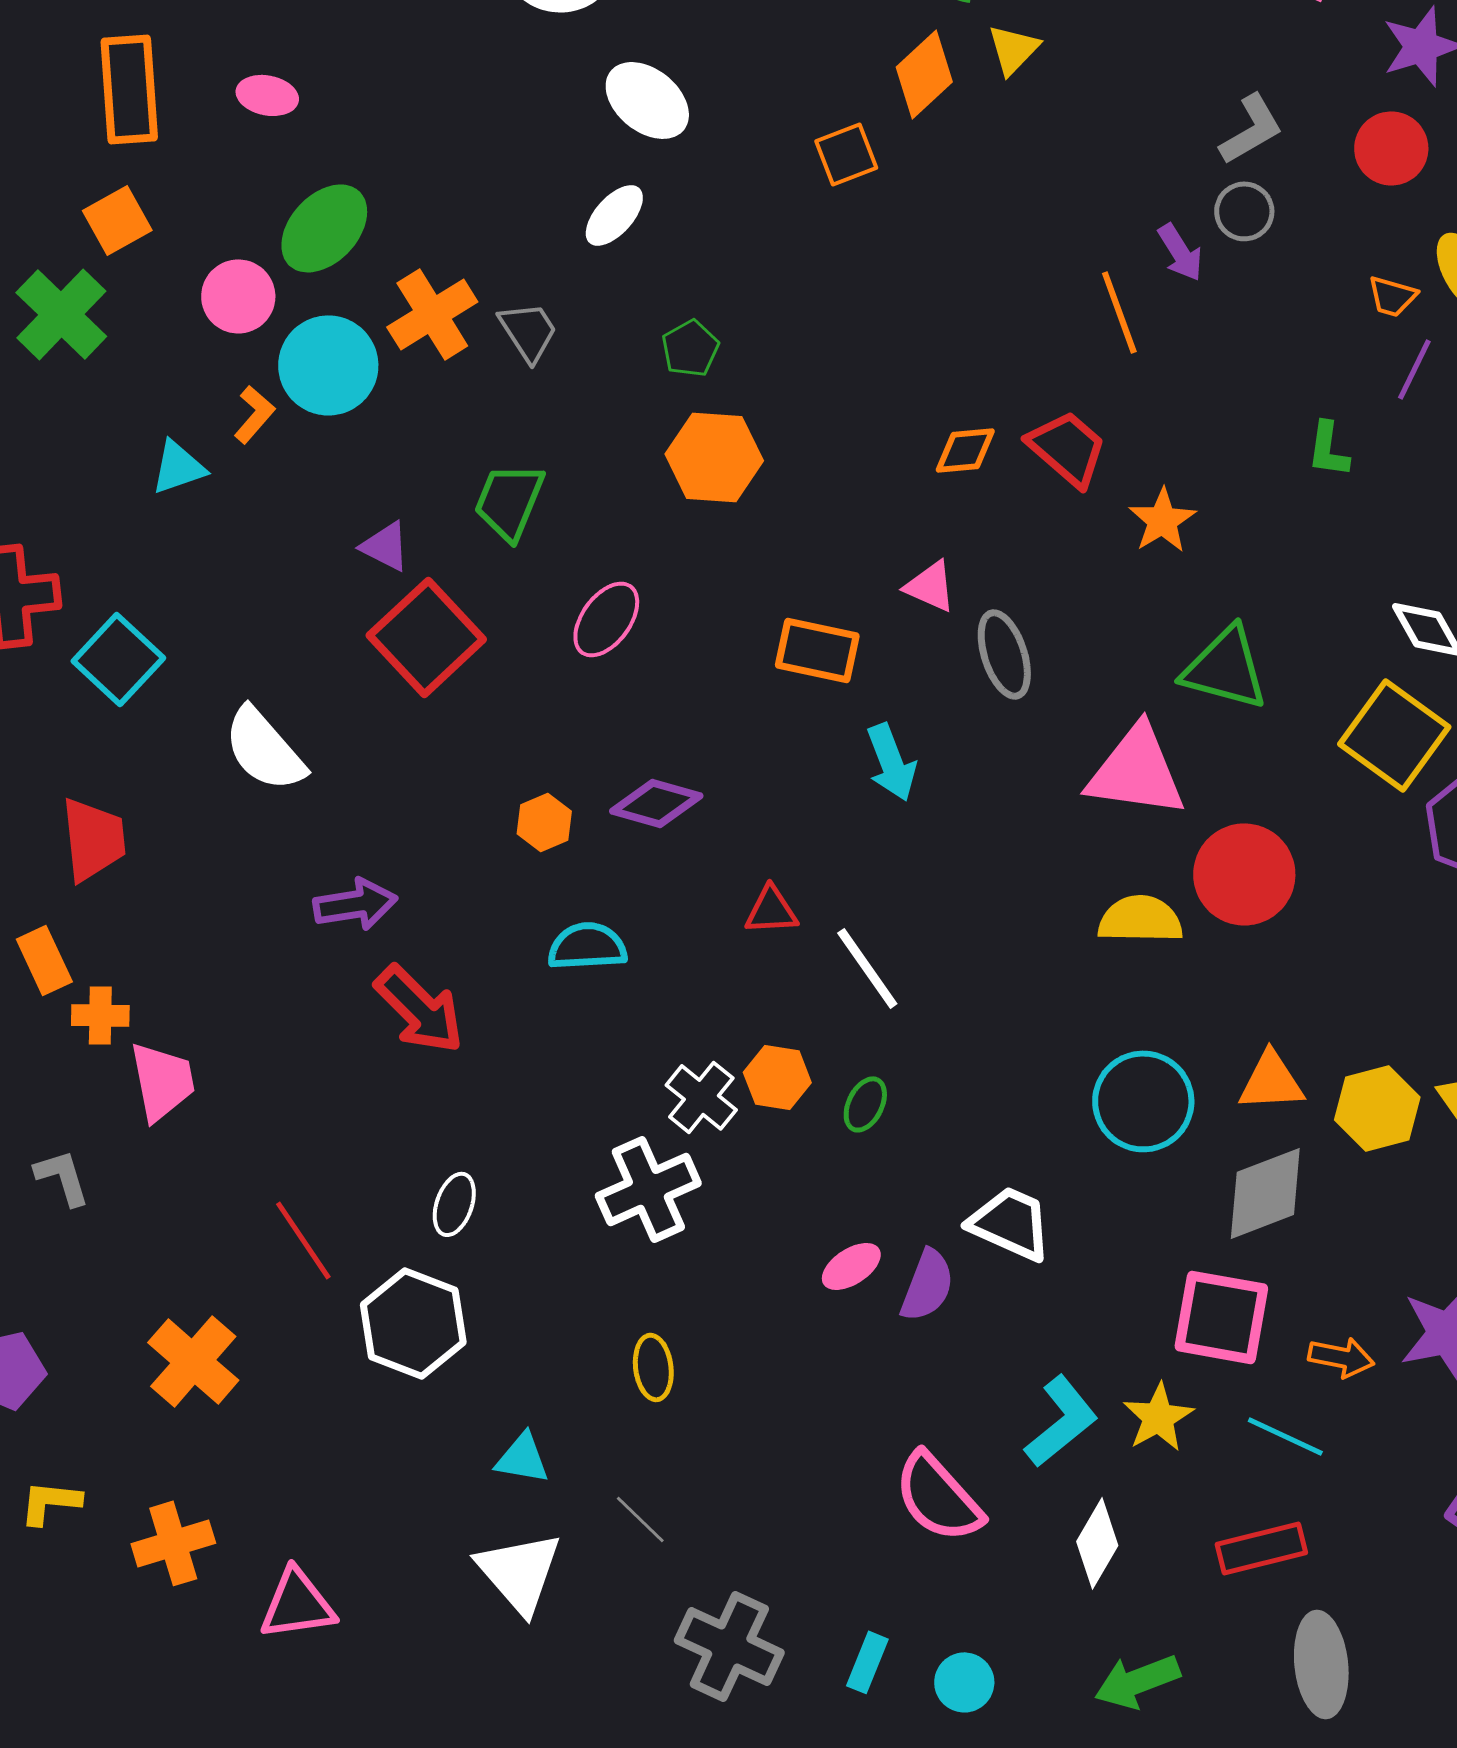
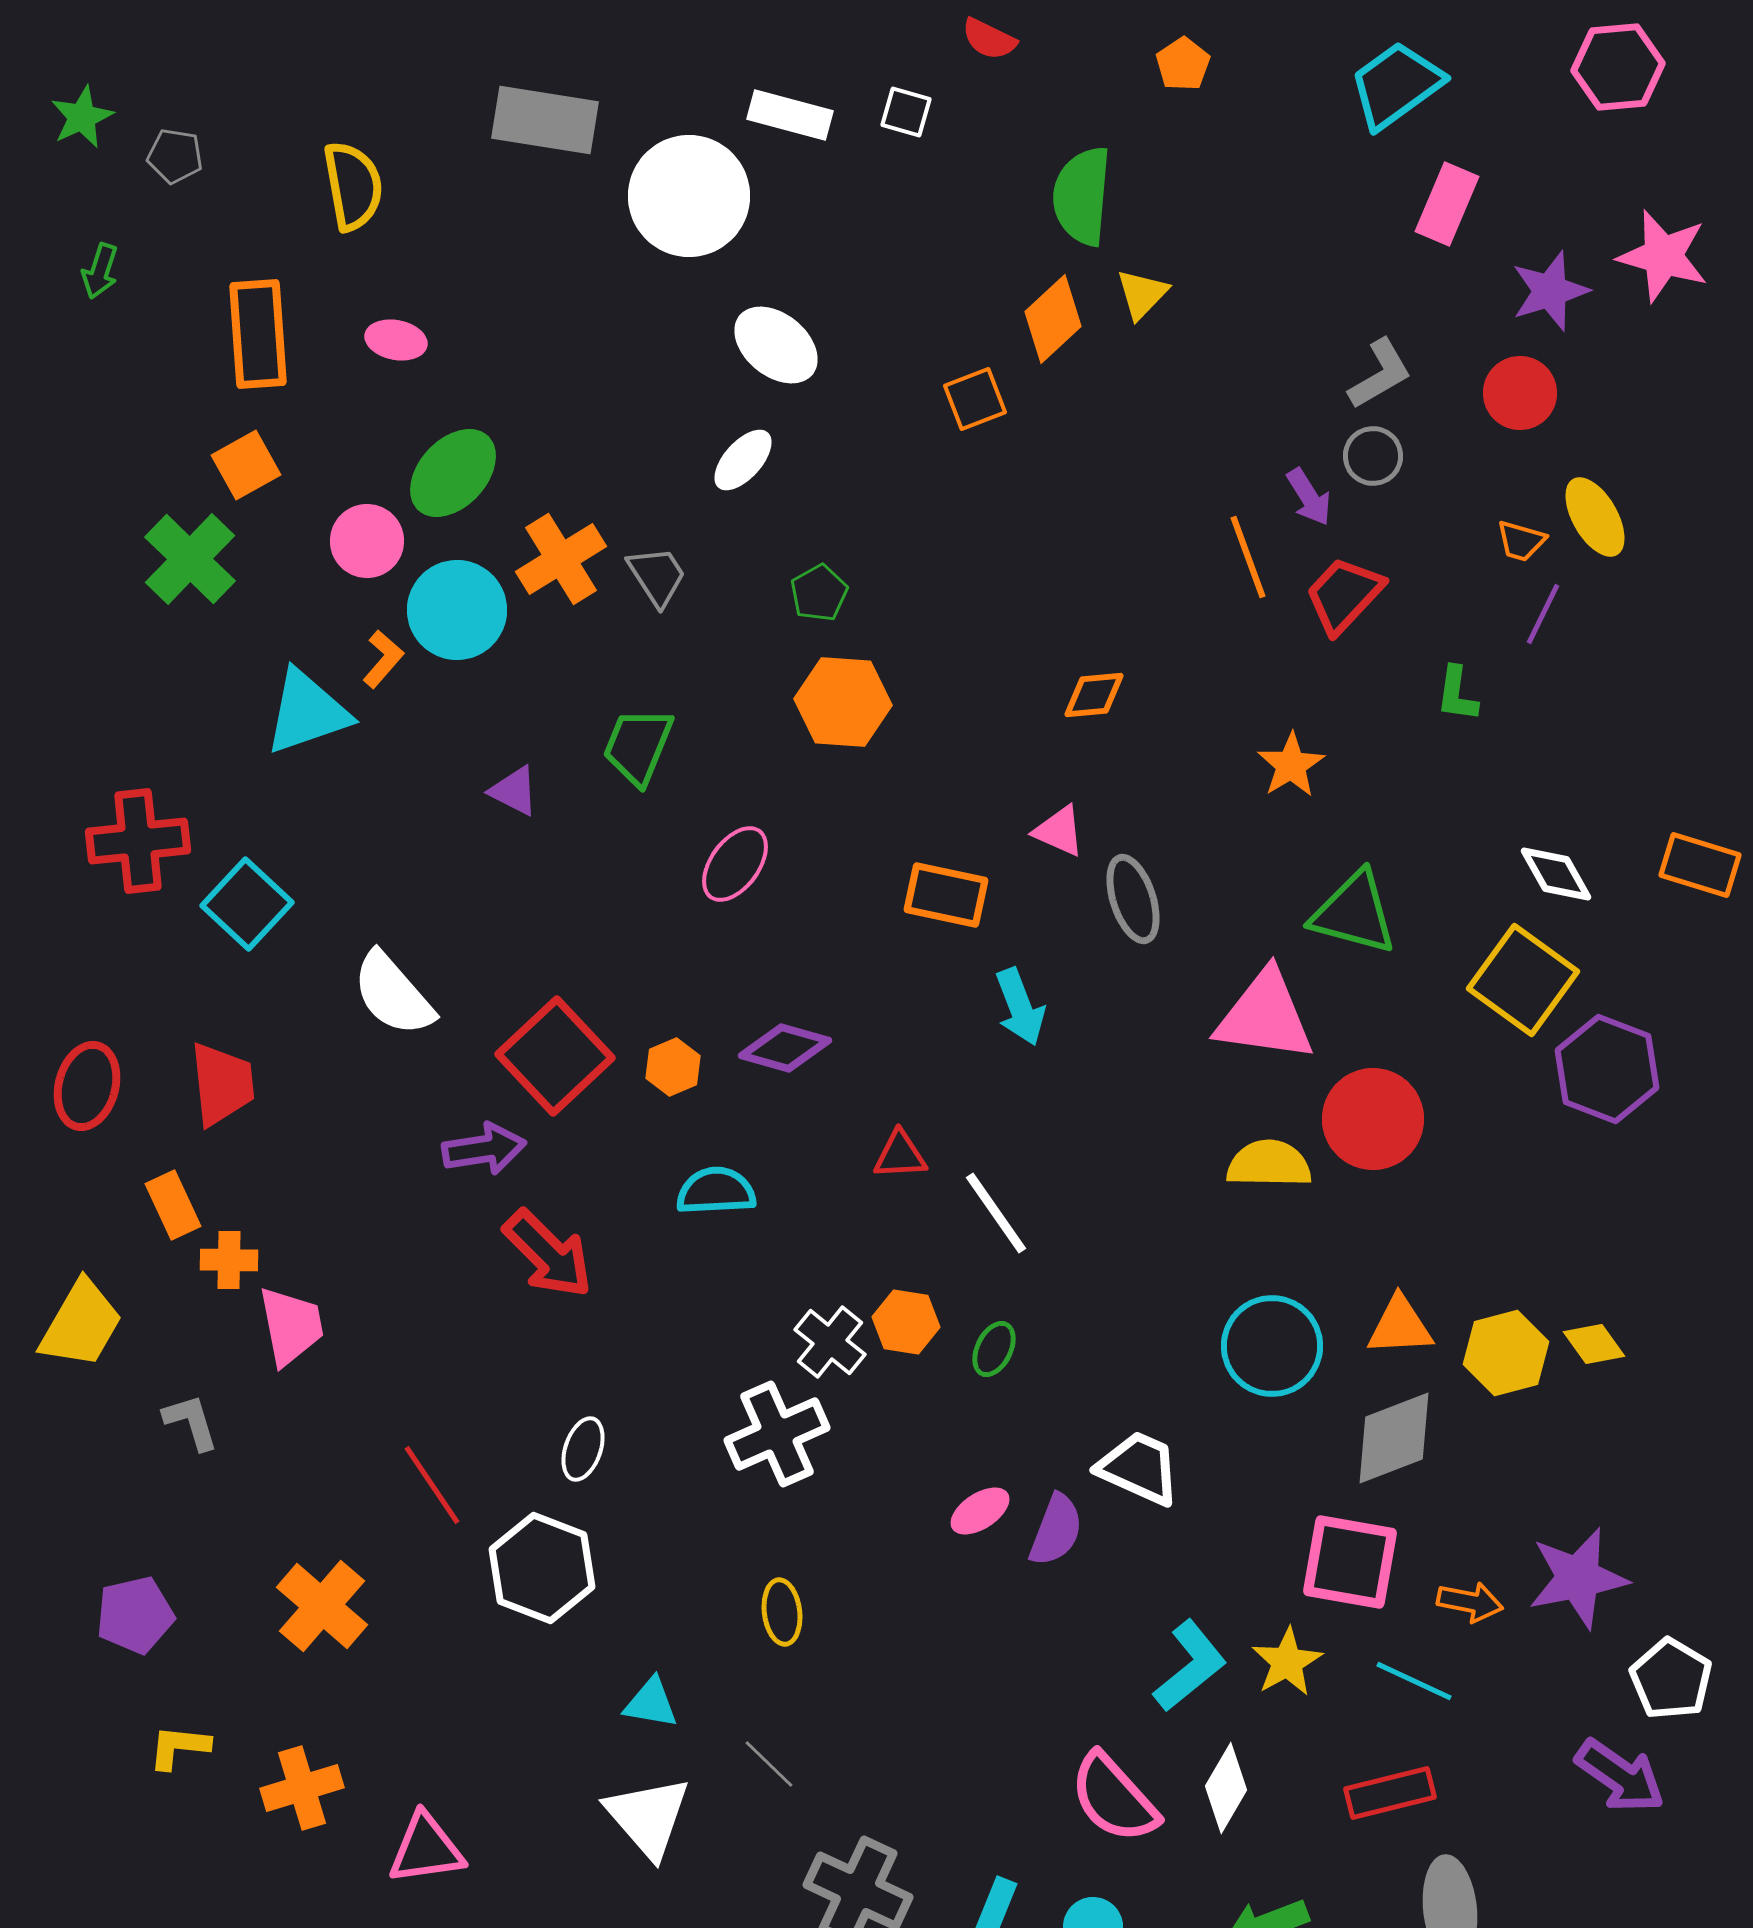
red trapezoid: (1067, 448) -> (1344, 595), moved, turned -88
cyan triangle: (178, 467) -> (307, 712), size x1.6
red square: (426, 637) -> (555, 1056), moved
pink semicircle: (938, 1497) -> (1114, 1798), moved

